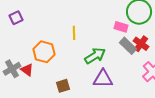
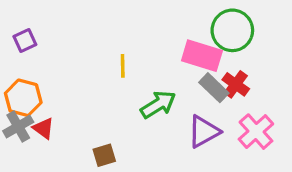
pink rectangle: (121, 27) -> (202, 56), size x1.6
orange hexagon: (44, 52) -> (23, 98), moved
purple triangle: (103, 79) -> (204, 132), moved, turned -30

